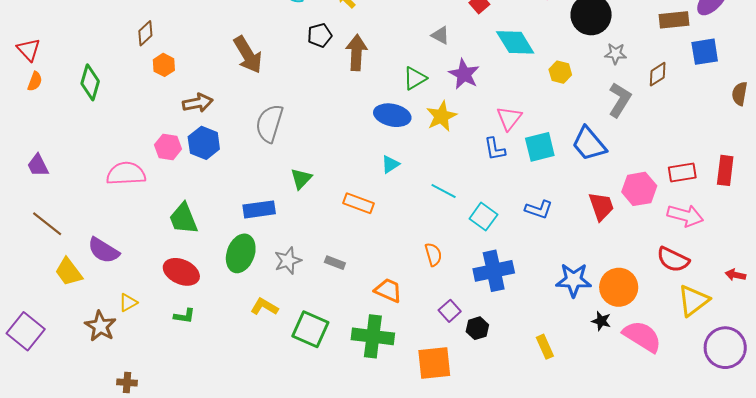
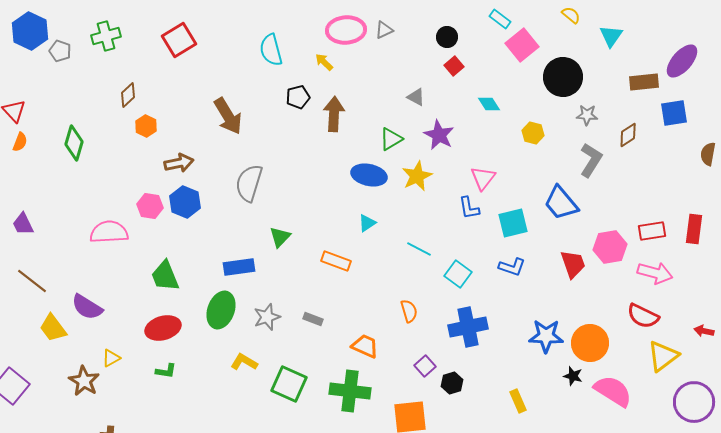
cyan diamond: (515, 42) -> (489, 104), size x0.6
cyan square: (540, 147) -> (513, 223), moved
red ellipse: (181, 272) -> (163, 328), turned -40

